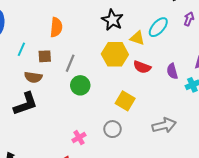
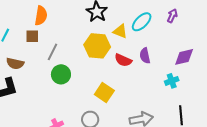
brown square: (45, 56) -> (32, 36), moved
purple semicircle: (172, 71) -> (145, 56), moved

